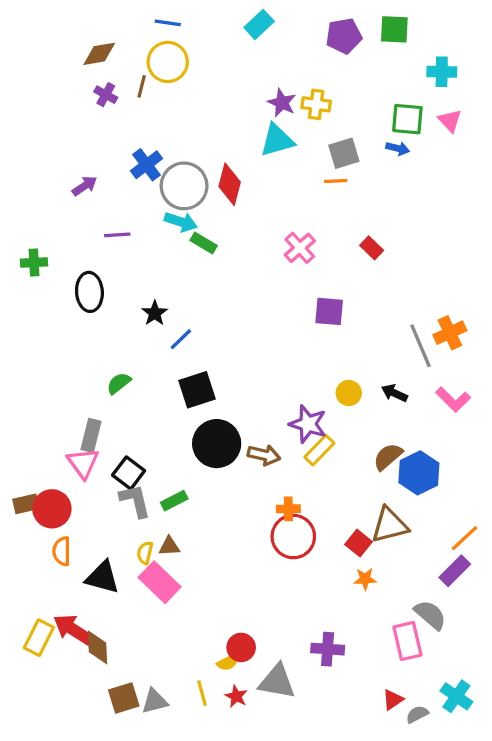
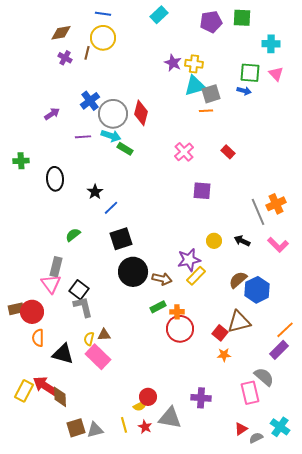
cyan triangle: (277, 140) -> (195, 86), moved
purple line: (117, 235) -> (83, 137), moved
purple star: (308, 424) -> (189, 260), turned -30
green rectangle: (174, 501) -> (158, 307), moved

